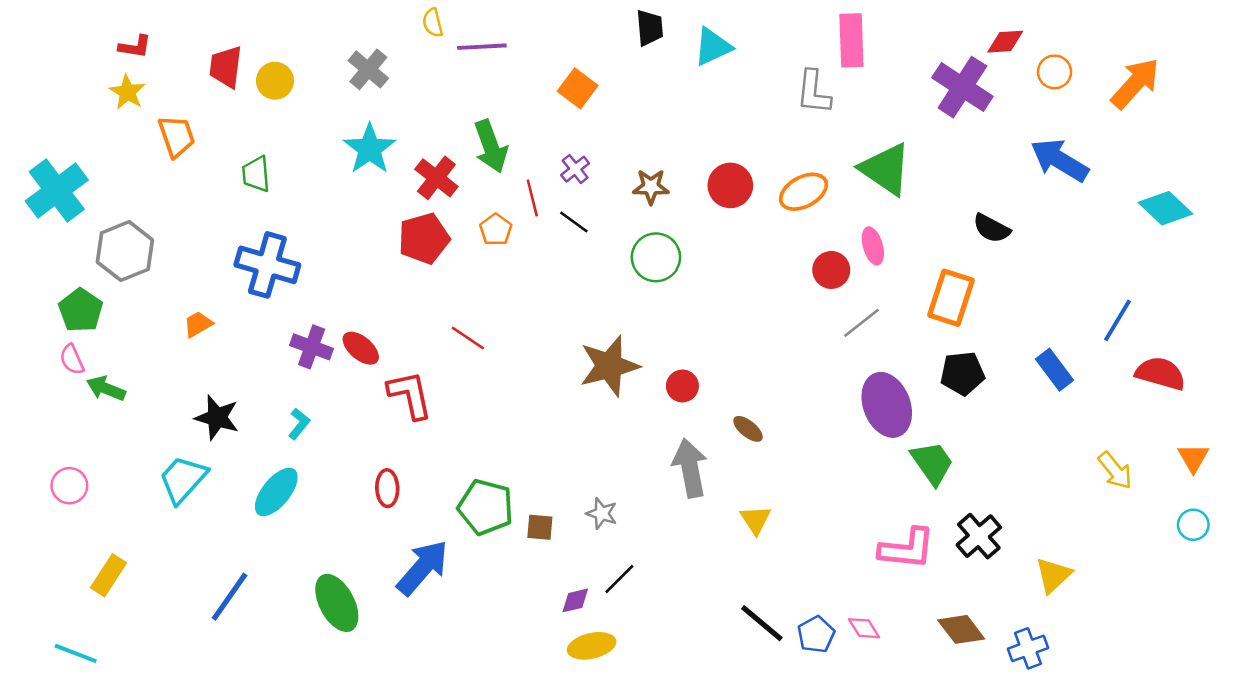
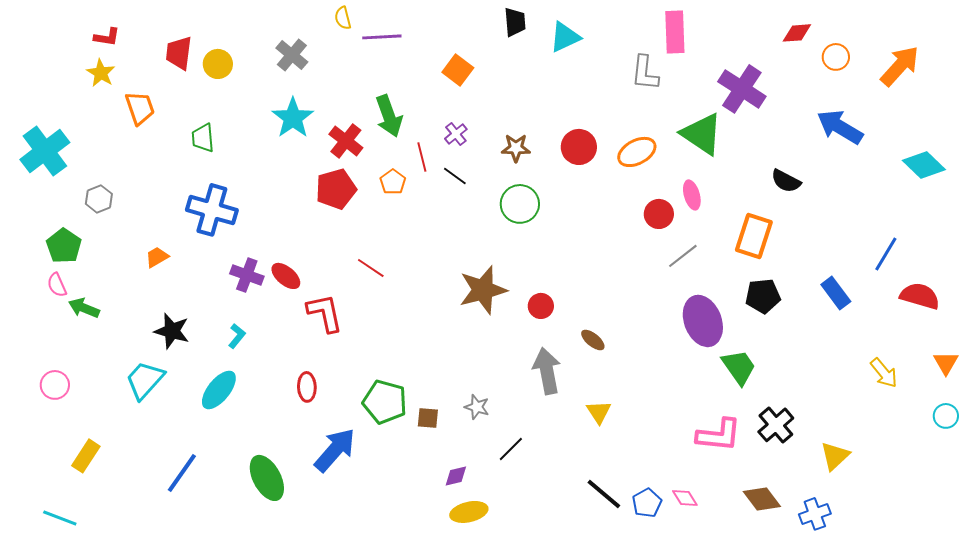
purple cross: (962, 87) -> (742, 89), moved
gray hexagon: (125, 251) -> (99, 199), size x0.6
black line: (619, 579) -> (511, 449), moved

